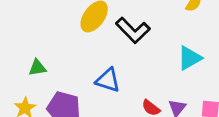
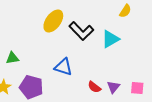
cyan triangle: (190, 58) -> (110, 39), moved

